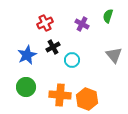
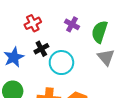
green semicircle: (108, 16) -> (100, 32), moved, size x1.5
cyan circle: (72, 60) -> (61, 63), size x1.5

